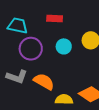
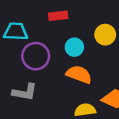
orange semicircle: (44, 82) -> (79, 74), moved

